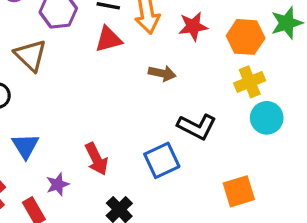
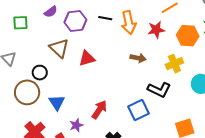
red triangle: (108, 39) -> (87, 58), moved
yellow cross: (250, 82) -> (174, 64), moved
red arrow: (96, 159) -> (99, 110), turned -120

